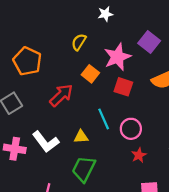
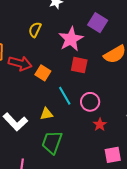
orange square: (90, 74) -> (43, 73), moved
red arrow: (61, 95) -> (20, 63), moved, turned 65

